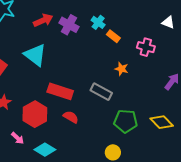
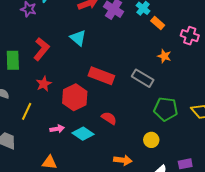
cyan triangle: (35, 55) -> (78, 38), size x0.7
red semicircle: (71, 117) -> (109, 118), moved
pink arrow: (18, 138) -> (57, 129), moved, turned -56

